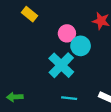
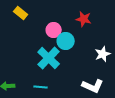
cyan line: (69, 98) -> (41, 87), moved

